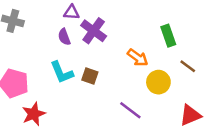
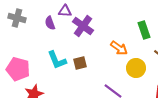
purple semicircle: (64, 37) -> (50, 23), moved
brown square: (90, 76) -> (80, 63), turned -32

